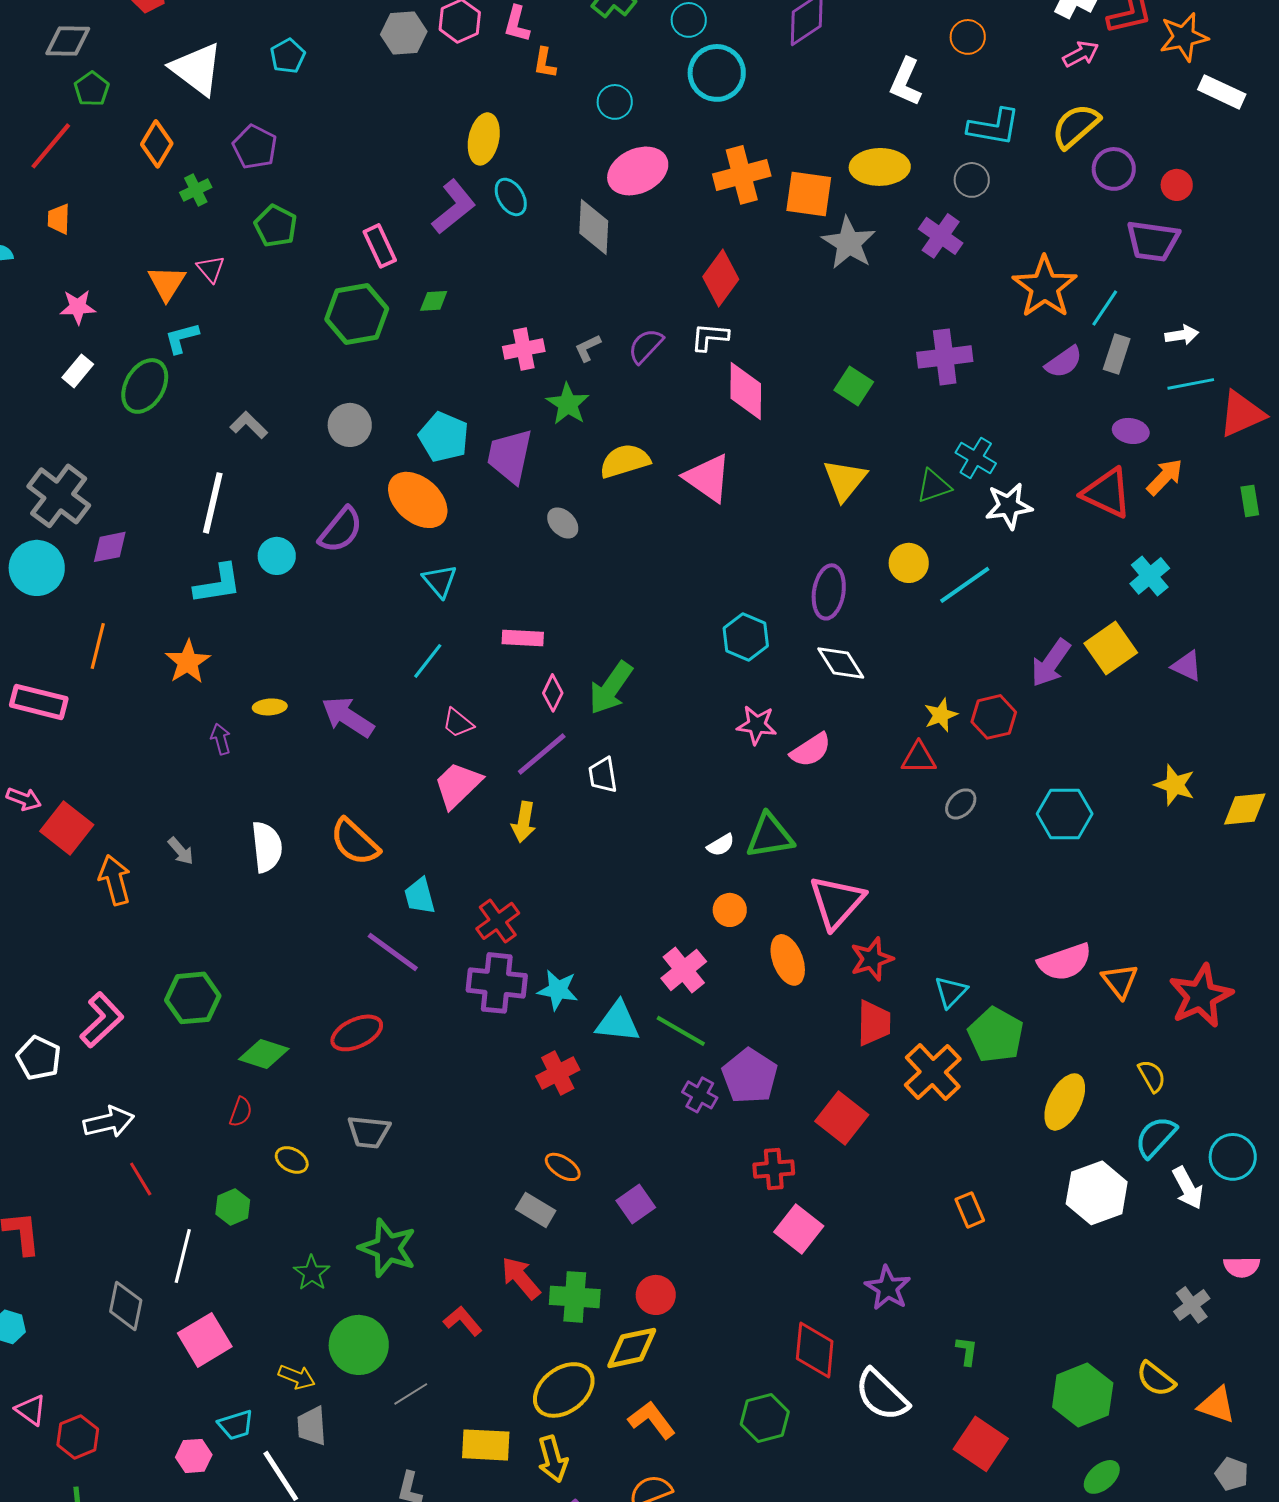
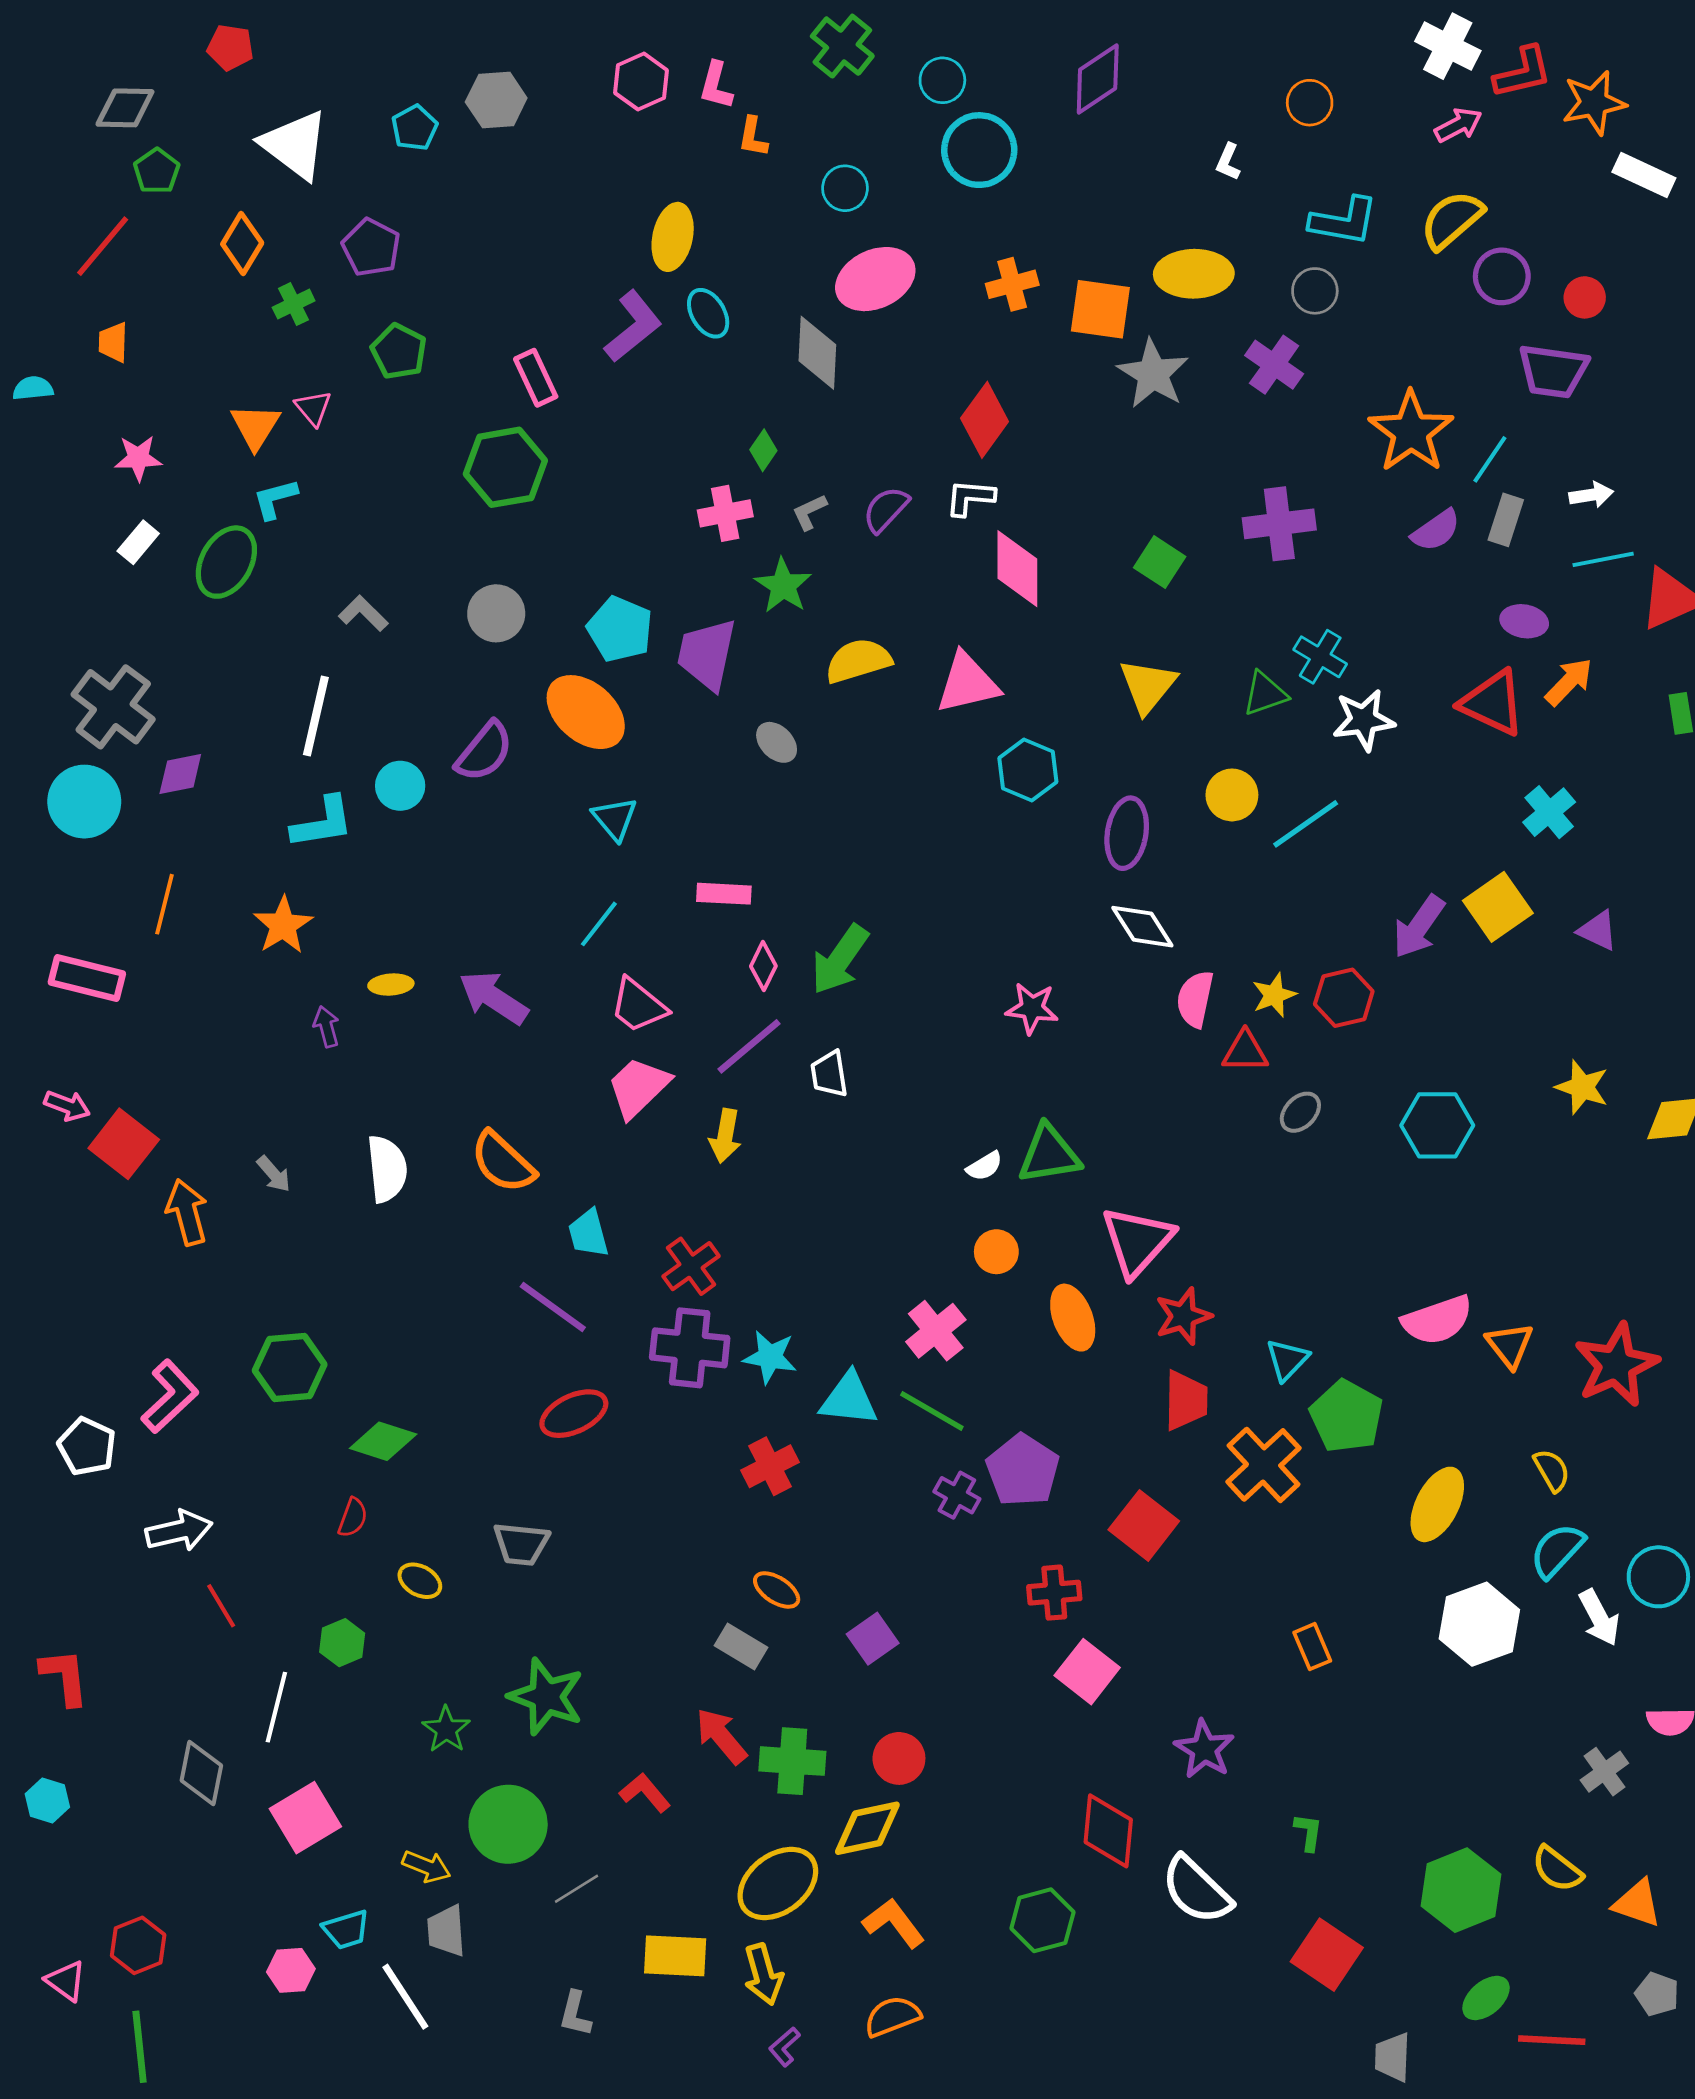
gray hexagon: (404, 33) -> (496, 100), moved
white L-shape: (906, 82) -> (1228, 162), size x0.6
orange cross: (742, 175) -> (1012, 284), size x0.7
green diamond: (434, 301) -> (763, 450), moved, turned -52
pink triangle: (708, 478) -> (967, 683), turned -48
cyan hexagon: (746, 637) -> (1028, 770), moved
pink trapezoid: (458, 723) -> (638, 1006), size x1.4
pink semicircle: (811, 750) -> (1195, 999), moved, turned 135
red ellipse: (357, 1033) -> (574, 1414), moved
pink triangle: (31, 1410) -> (66, 1981), moved

